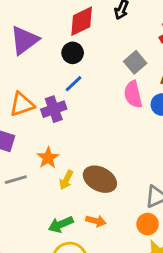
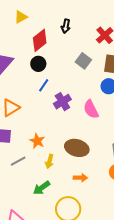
pink semicircle: (133, 94) -> (91, 109), moved
purple cross: (54, 109) -> (62, 102), moved
yellow arrow: (66, 180) -> (50, 161), moved
green arrow: (61, 224) -> (42, 188), moved

